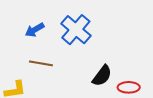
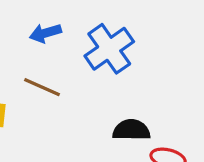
black semicircle: (102, 76) -> (131, 130), turned -140

